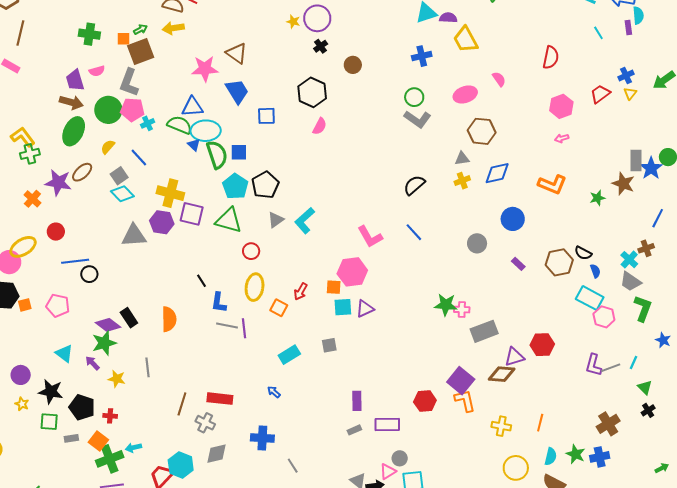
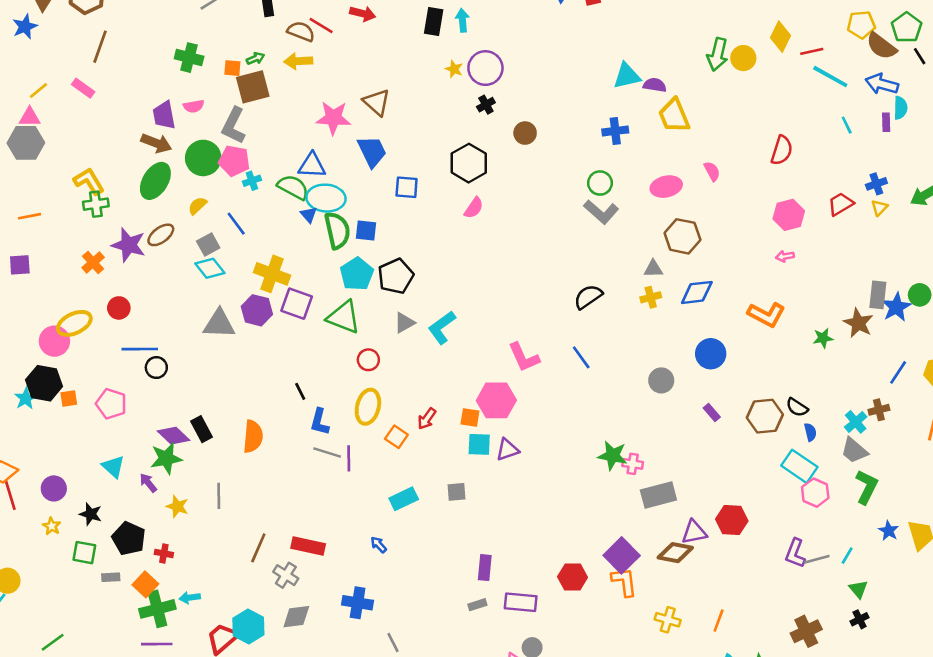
black star: (51, 392) -> (91, 514), size x0.7

